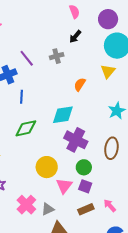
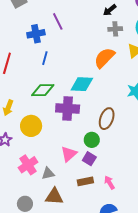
gray cross: (57, 56) -> (115, 29), moved
orange semicircle: (80, 84) -> (104, 58), size x1.6
purple cross: (76, 140) -> (68, 108), moved, turned -35
brown ellipse: (111, 148) -> (107, 119), moved
yellow circle: (47, 167) -> (31, 126), moved

